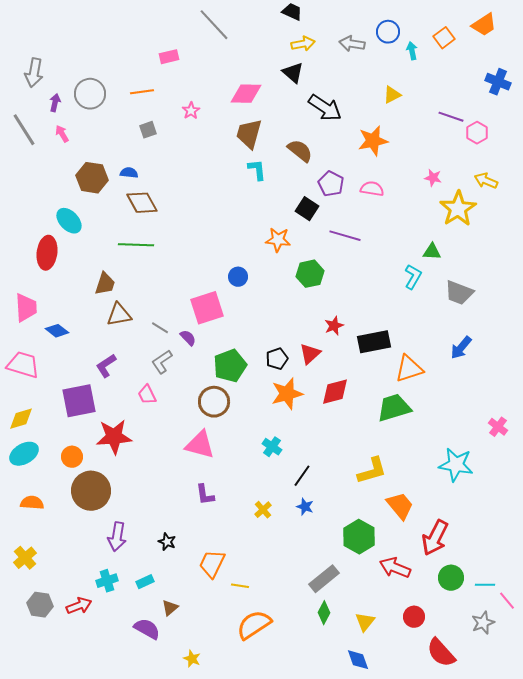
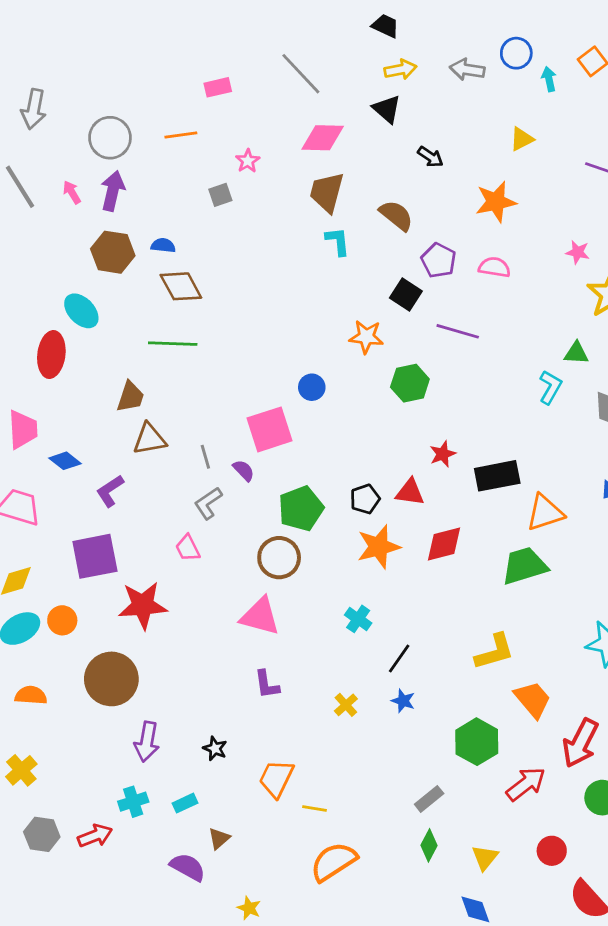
gray line: (214, 25) -> (301, 74), moved
purple arrow: (55, 103) -> (113, 191), moved, size x1.6
black arrow: (325, 108) -> (430, 157), size x0.6
gray square: (148, 130) -> (220, 195), moved
gray line: (160, 328) -> (205, 457), turned 42
red triangle: (310, 354) -> (410, 492), turned 50
purple L-shape: (106, 366) -> (110, 491), moved
orange circle: (72, 457) -> (62, 620), moved
red arrow: (395, 568) -> (526, 784), turned 120
gray rectangle: (324, 579) -> (429, 799), size x0.7

